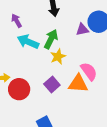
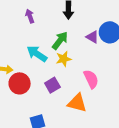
purple triangle: (82, 30) -> (92, 37), turned 32
cyan arrow: (28, 42) -> (37, 54), moved
orange triangle: (78, 84) -> (77, 103), moved

